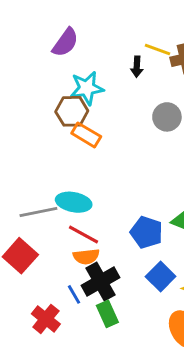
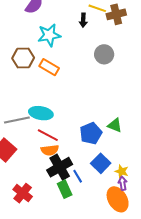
brown hexagon: (72, 111) -> (23, 58), moved
blue pentagon: (147, 232) -> (91, 133), turned 30
blue line: (74, 294) -> (78, 176), moved

